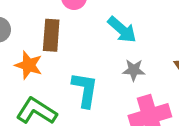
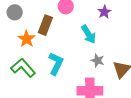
gray star: (134, 70) -> (98, 60), moved

